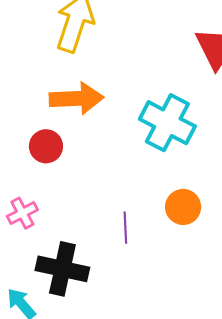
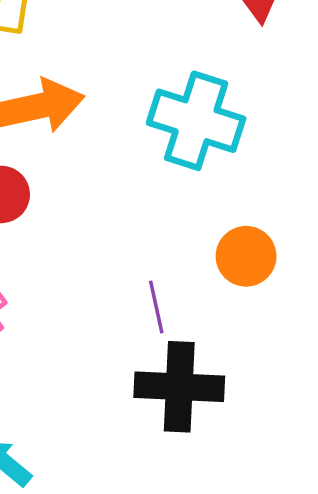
black cross: (62, 269) -> (179, 387), moved

